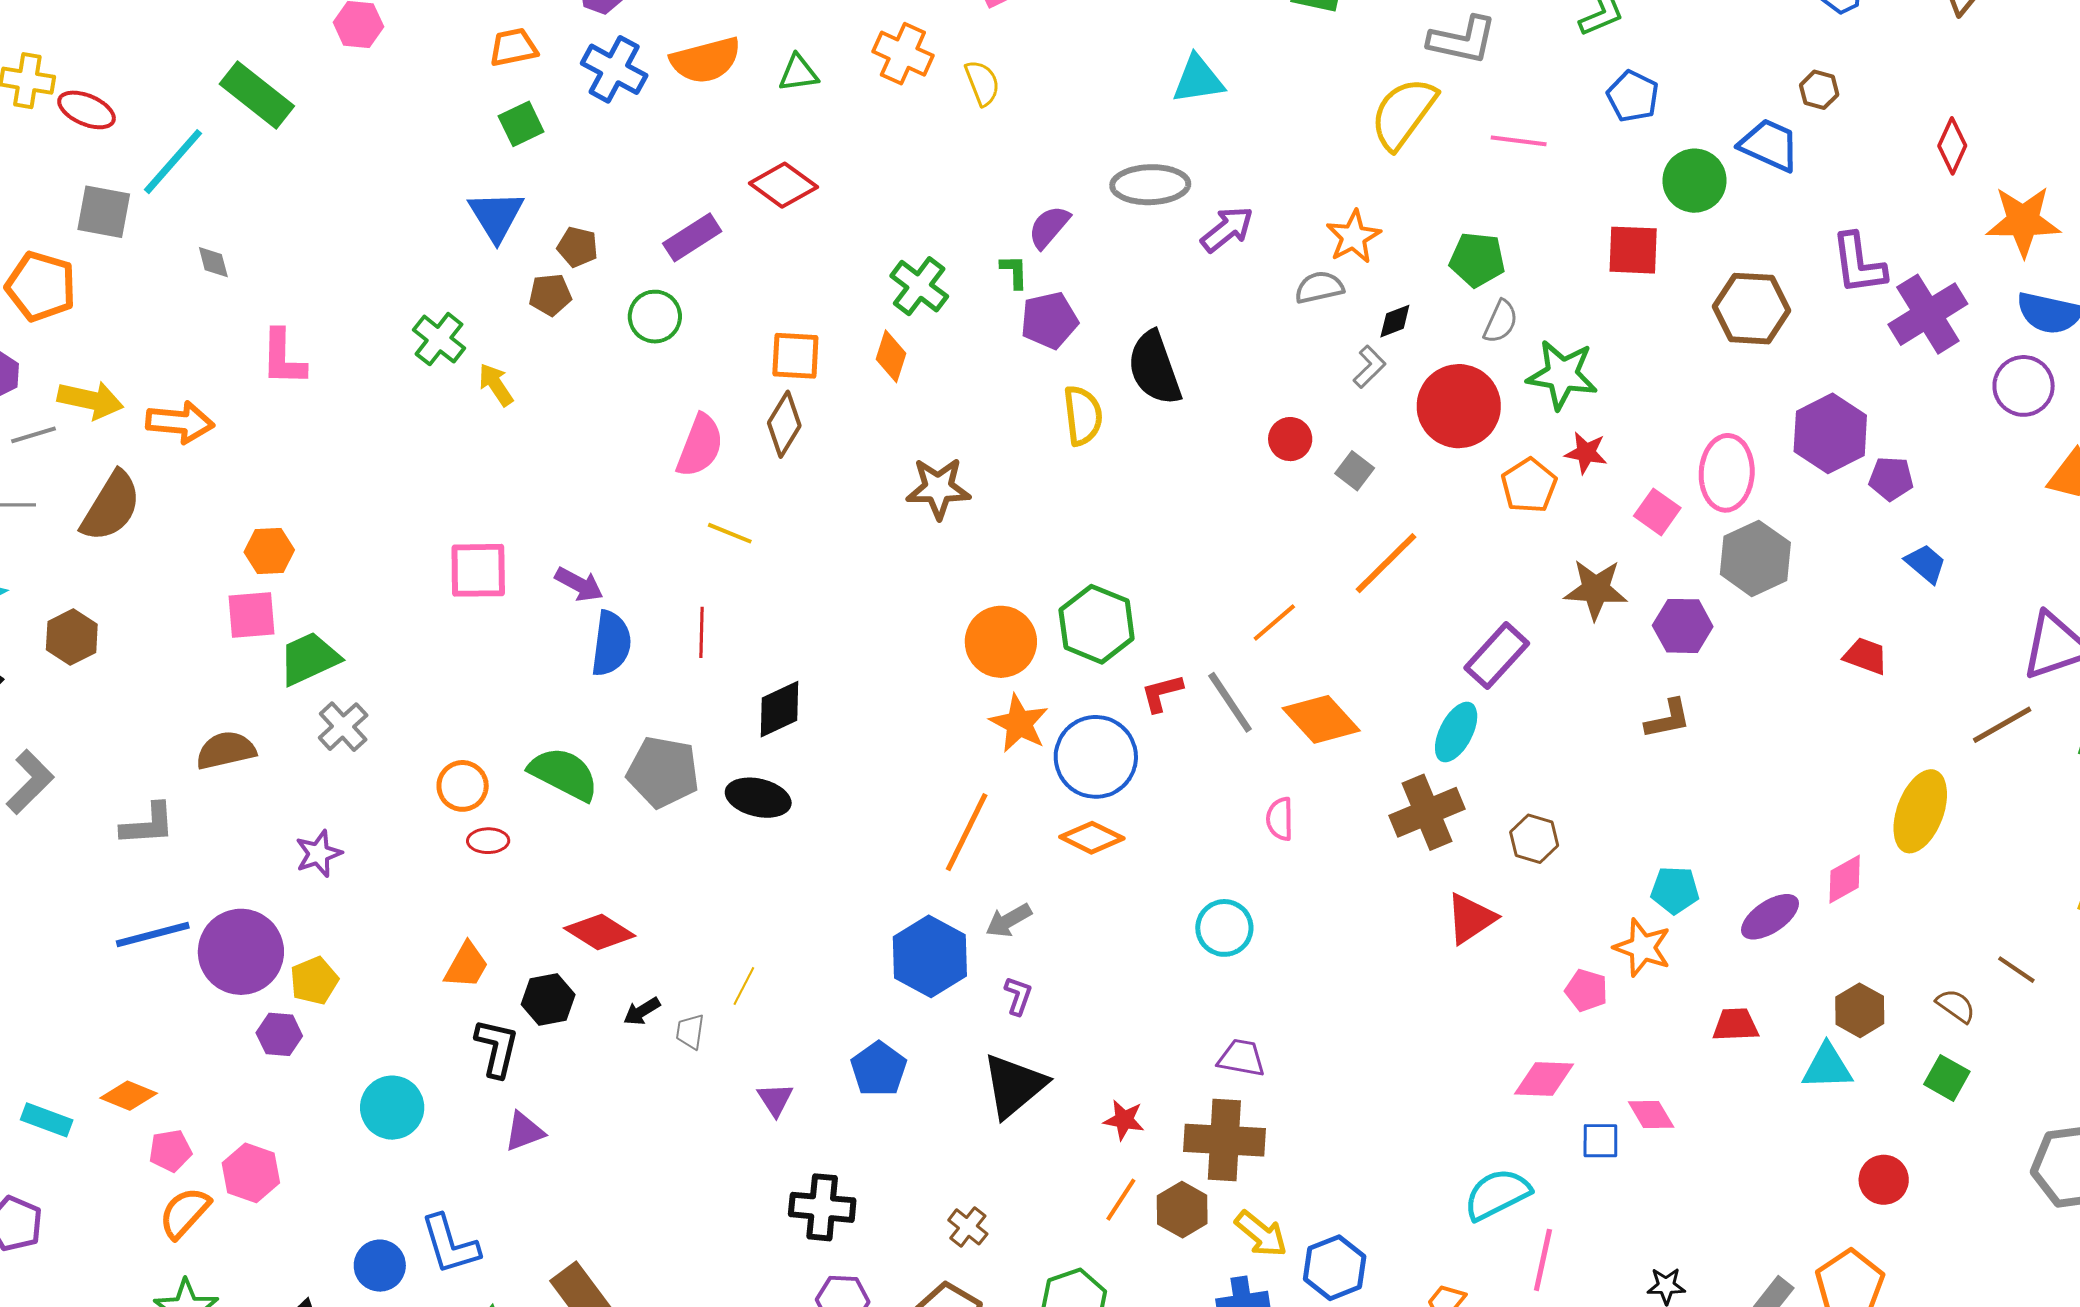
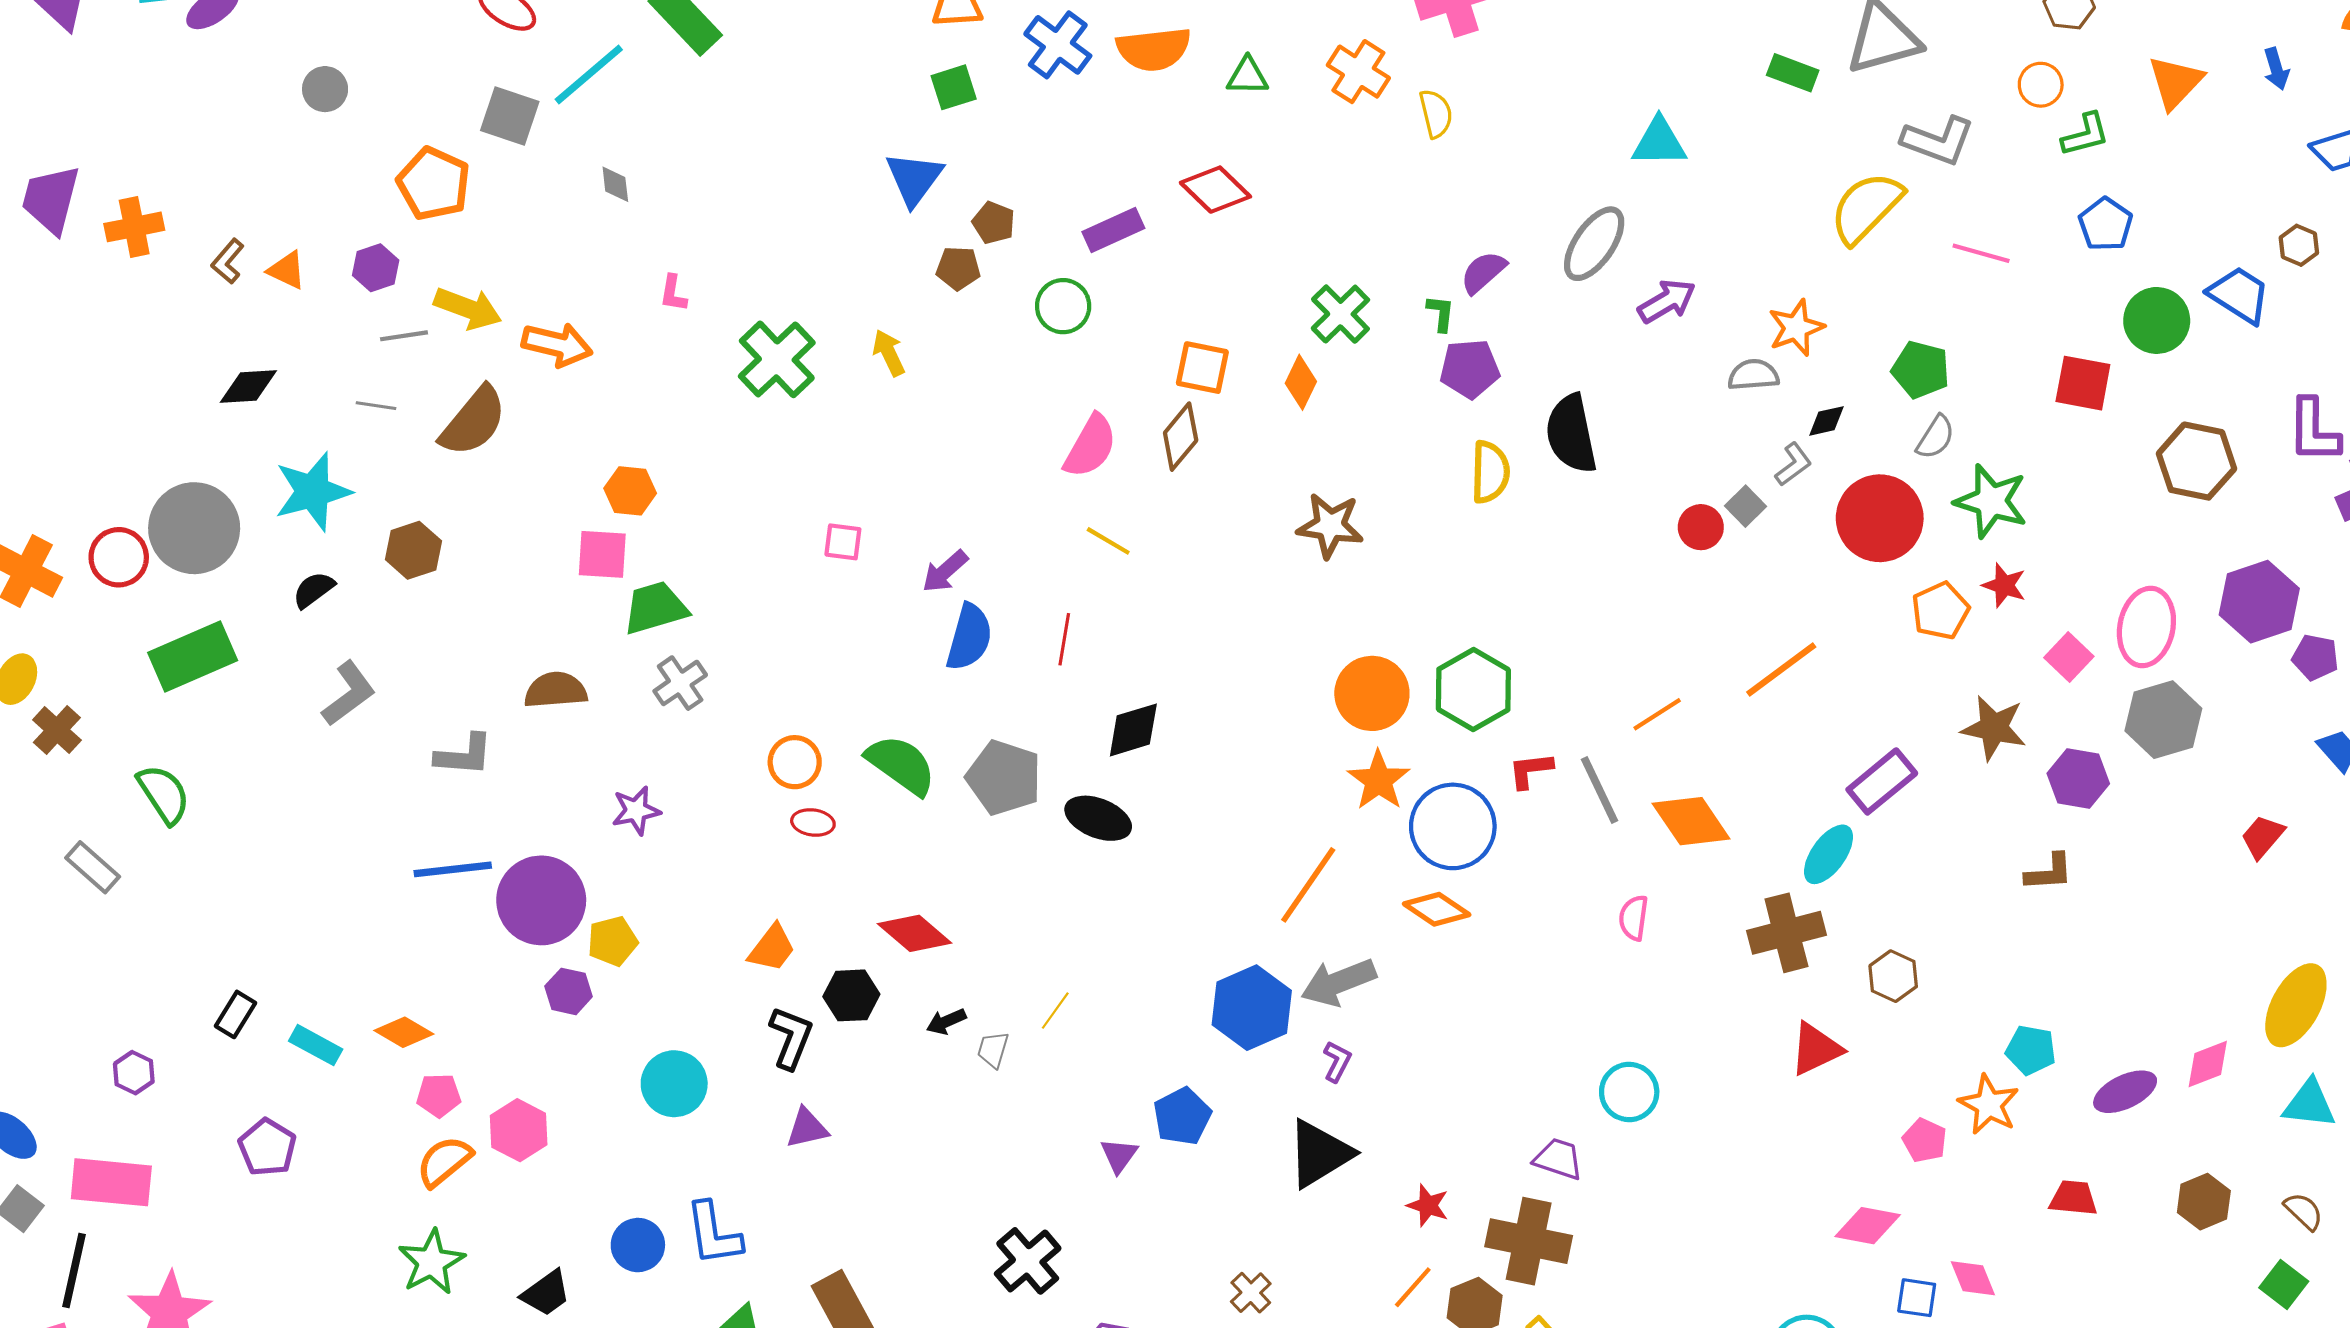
gray ellipse: (1150, 185) -> (1594, 244), turned -62
green cross: (439, 339) -> (777, 359), moved, size x1.4
pink L-shape: (283, 358) -> (673, 293), size x0.6
gray square: (1355, 471) -> (1746, 506), moved
pink square: (478, 570) -> (843, 542), size x0.6
purple arrow: (579, 584) -> (945, 571), turned 102
red trapezoid: (1866, 656) -> (2263, 837), turned -78
gray arrow: (1009, 920) -> (1338, 982), size x1.5
cyan circle: (1224, 928) -> (1629, 1092), moved
cyan triangle: (1827, 1067) -> (2309, 1104), moved
purple triangle: (775, 1099) -> (1119, 1155), moved
black cross: (822, 1207) -> (1028, 1261), moved, turned 36

